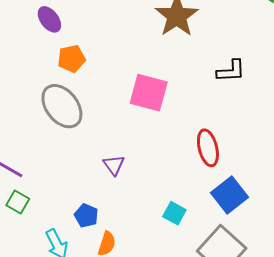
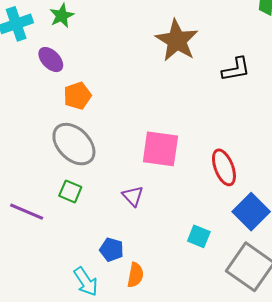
black L-shape: (231, 71) -> (236, 69), moved
pink square: (149, 93) -> (160, 149), moved
green square: (18, 202) -> (70, 191), moved

